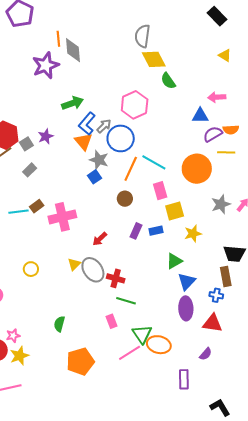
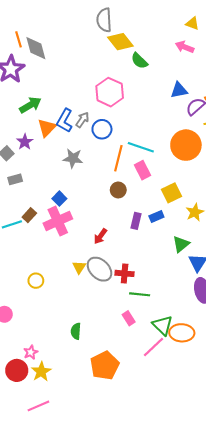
pink arrow: (217, 97) -> (185, 47), moved, turned 36
green arrow: (73, 103) -> (30, 105), moved
blue circle: (121, 138) -> (102, 129), size x0.7
orange triangle: (83, 141) -> (47, 128), moved, turned 36
gray star: (99, 160) -> (73, 158), moved
gray rectangle: (30, 170) -> (15, 179), turned 40
blue square: (94, 177) -> (59, 199), moved
pink rectangle: (160, 191) -> (142, 170), moved

